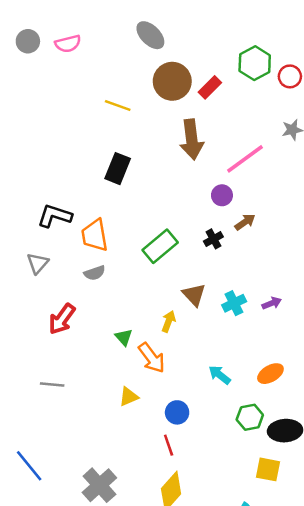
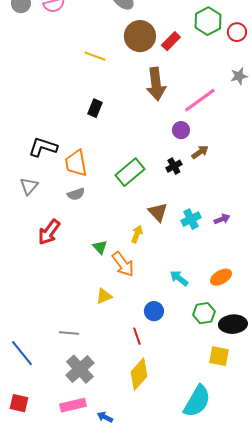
black rectangle: (118, 169) -> (95, 108), size x0.7
gray line: (52, 384) -> (69, 333), moved
blue circle: (177, 412) -> (154, 311), moved

